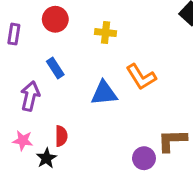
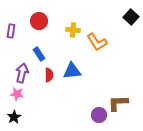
orange L-shape: (141, 77) -> (97, 42), moved
red semicircle: (61, 136) -> (49, 75), moved
pink star: (23, 140) -> (17, 94), moved
black star: (46, 158) -> (14, 117), moved

